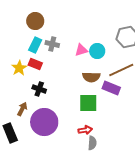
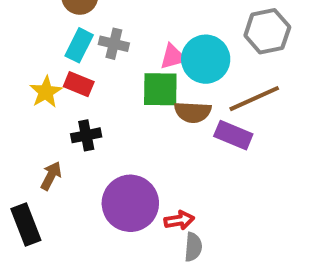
cyan circle: (97, 51) -> (206, 59), size x1.5
black cross: (39, 89) -> (86, 135), turned -32
green square: (88, 103) -> (160, 89), moved
purple circle: (44, 122) -> (130, 203), moved

